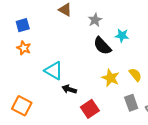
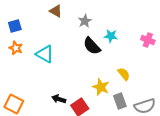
cyan triangle: (54, 71) -> (45, 54), moved
yellow star: (111, 78) -> (101, 87), moved
black arrow: (69, 89) -> (59, 99), moved

